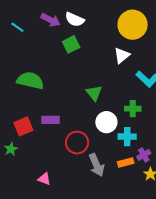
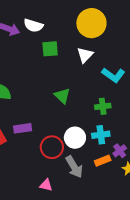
green square: (71, 44) -> (50, 49), moved, turned 30
white circle: (106, 122) -> (75, 138), moved
pink triangle: (44, 179) -> (46, 185), moved

